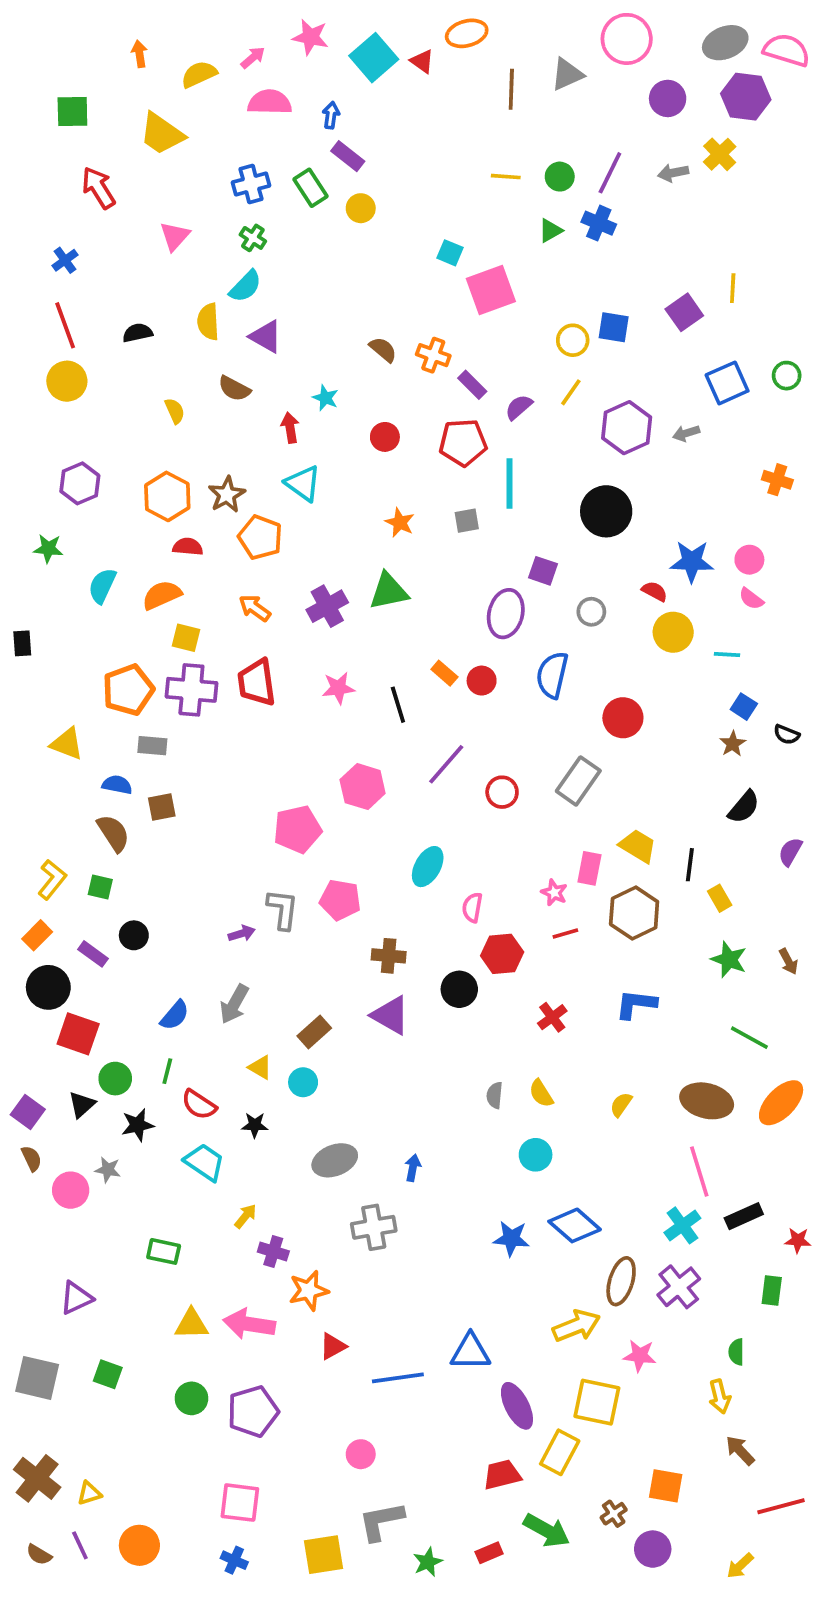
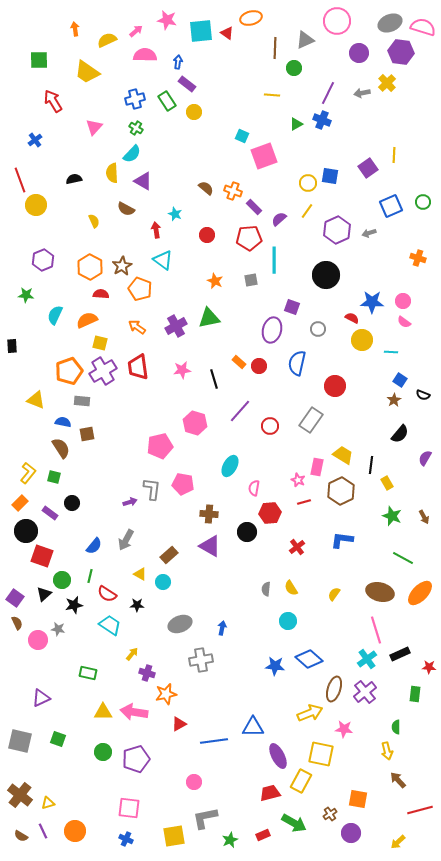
cyan square: (374, 58) -> (201, 31), turned 35
green circle: (560, 177) -> (294, 68), moved
red line: (65, 325) -> (20, 180), moved
purple cross: (191, 690) -> (103, 371), turned -36

